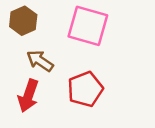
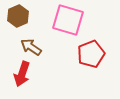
red pentagon: (85, 89) -> (91, 54), moved

